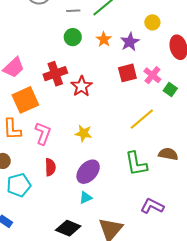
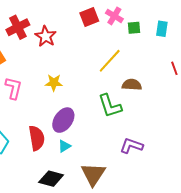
green square: (170, 89) -> (134, 28), turned -32
brown semicircle: (168, 154) -> (132, 85), moved
red semicircle: (50, 167) -> (37, 138), moved, size x1.4

